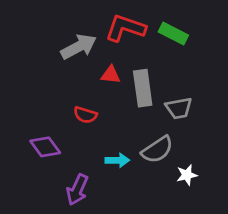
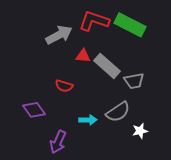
green rectangle: (173, 33) -> (130, 25), size x1.4
gray rectangle: (143, 88) -> (107, 66), turned -40

